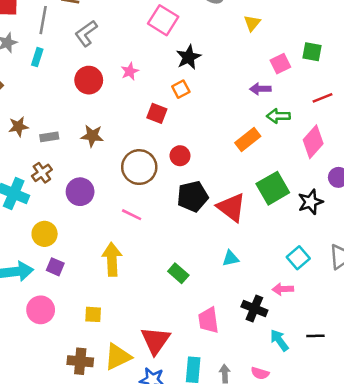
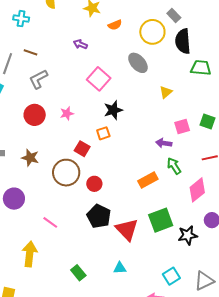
green arrow: (278, 116) -> (174, 166), turned 48
brown circle: (139, 167) -> (66, 173), moved
black pentagon: (193, 196) -> (99, 216), turned 30

